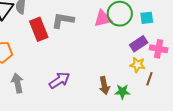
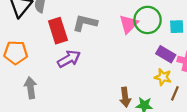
pink triangle: (103, 19) -> (129, 24), turned -36
purple rectangle: (139, 44) -> (166, 54), turned 60
purple arrow: (59, 80) -> (69, 59), moved

